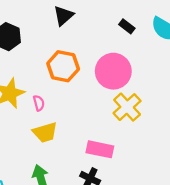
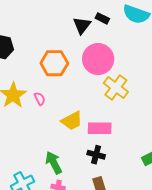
black triangle: (63, 16) -> (82, 25), moved
yellow trapezoid: (45, 132) -> (72, 121), moved

